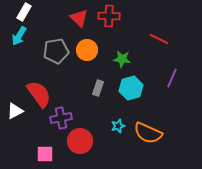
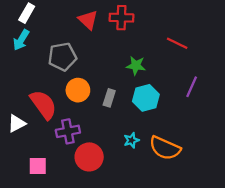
orange circle: (87, 50) -> (78, 90), moved
pink square: (45, 154) -> (38, 166), moved

